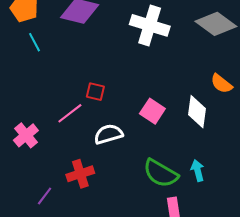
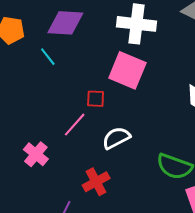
cyan line: (34, 42) -> (48, 57), moved
pink square: (152, 111) -> (127, 70), moved, size x1.5

